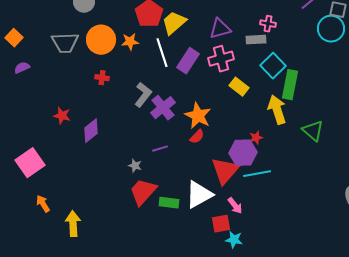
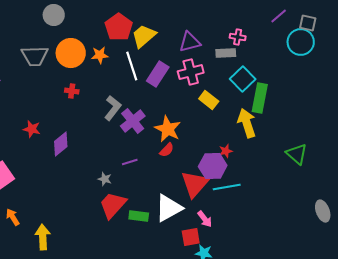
green triangle: (313, 131) -> (297, 154), moved

